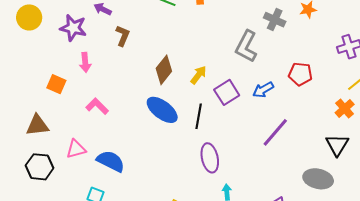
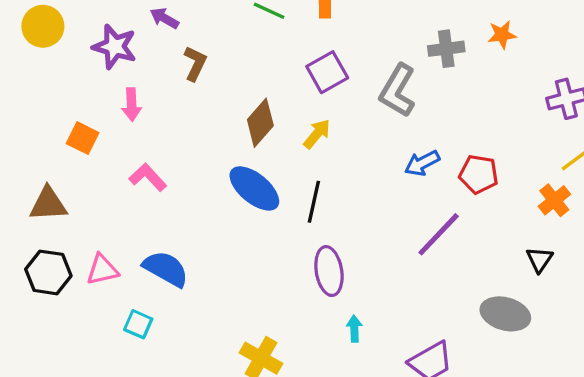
gray cross: (275, 20) -> (446, 49), turned -35
red pentagon: (300, 74) -> (479, 174), moved
purple square: (227, 92) -> (327, 72), moved
black triangle: (337, 145) -> (539, 260), size x0.7
pink triangle: (76, 149) -> (102, 270), moved

